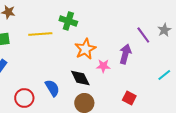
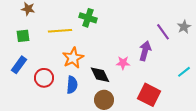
orange star: (85, 49) -> (73, 58), moved
blue semicircle: (52, 88) -> (72, 85), turned 36
red circle: (24, 98) -> (44, 78), moved
red square: (129, 98) -> (149, 95), size x1.6

